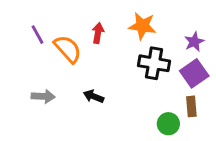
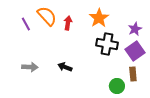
orange star: (142, 26) -> (99, 18), turned 30
orange semicircle: (68, 49) -> (47, 16), moved

